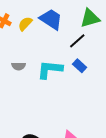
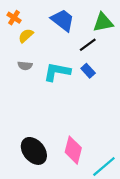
yellow semicircle: (25, 24) -> (26, 36), moved

